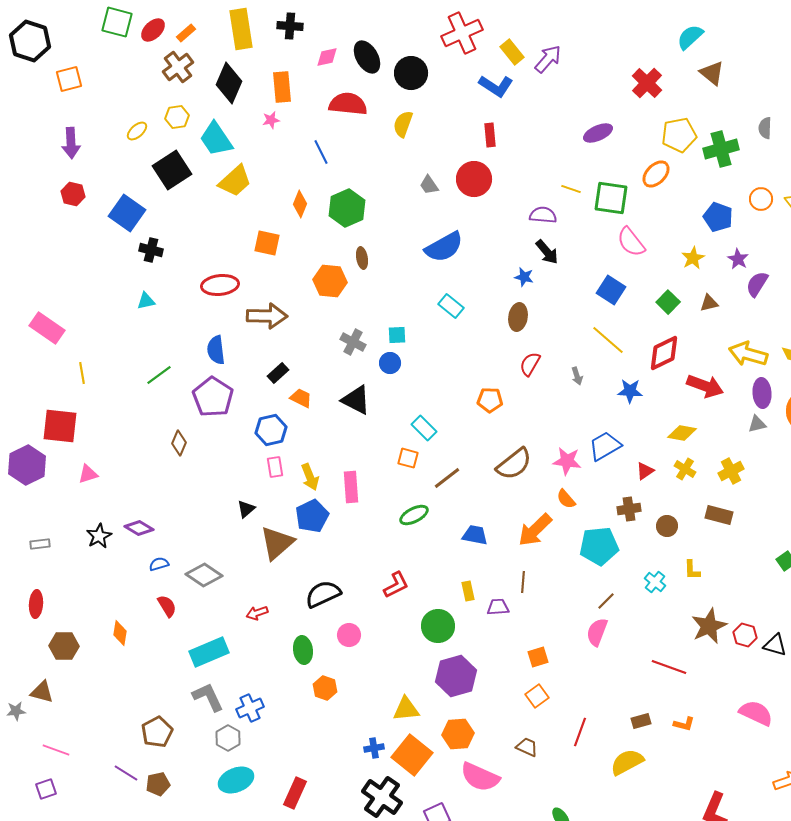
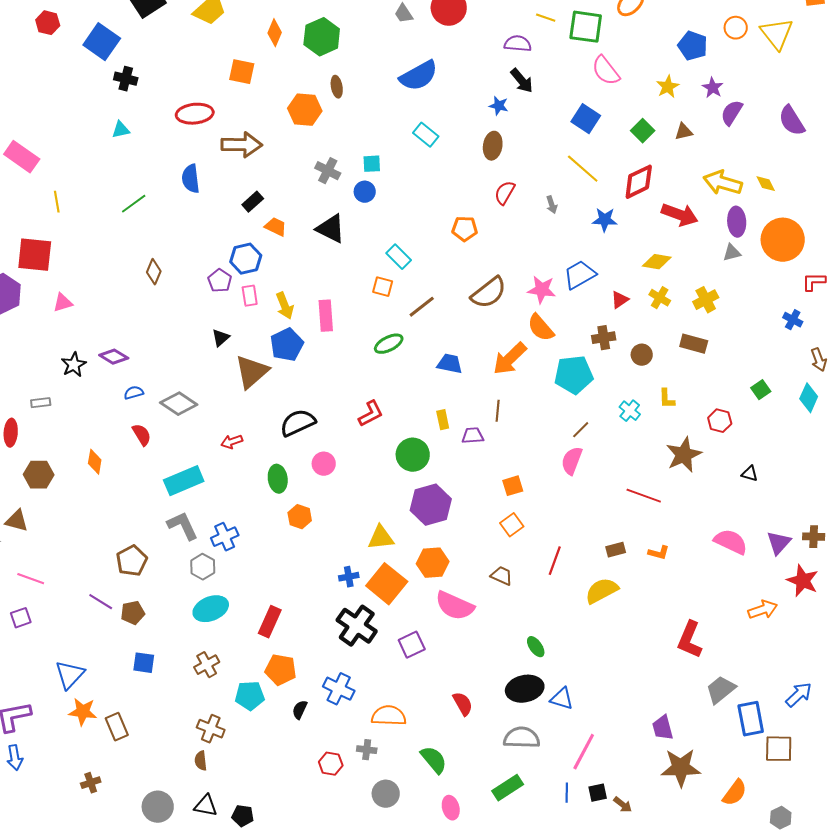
purple pentagon: (213, 397) -> (220, 281), moved, size x0.6
orange semicircle: (566, 499) -> (541, 328), size x1.4
gray rectangle: (40, 544) -> (41, 403), moved
red hexagon: (745, 635) -> (720, 421), moved
black triangle: (775, 645) -> (750, 474), size x0.7

